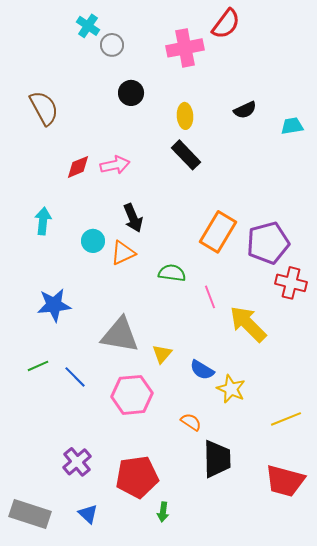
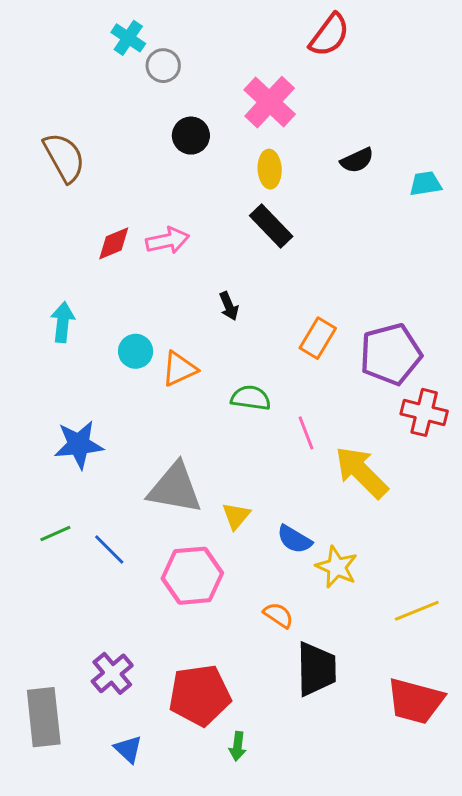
pink cross: (185, 48) -> (270, 102), moved, turned -36
black arrow: (133, 218) -> (229, 306), moved, size x0.7
orange rectangle: (218, 232) -> (318, 338), size x0.7
gray rectangle: (30, 514) -> (44, 717), moved, turned 66

